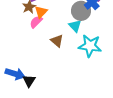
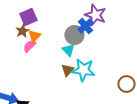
brown triangle: (57, 41) -> (67, 70), moved, turned 32

